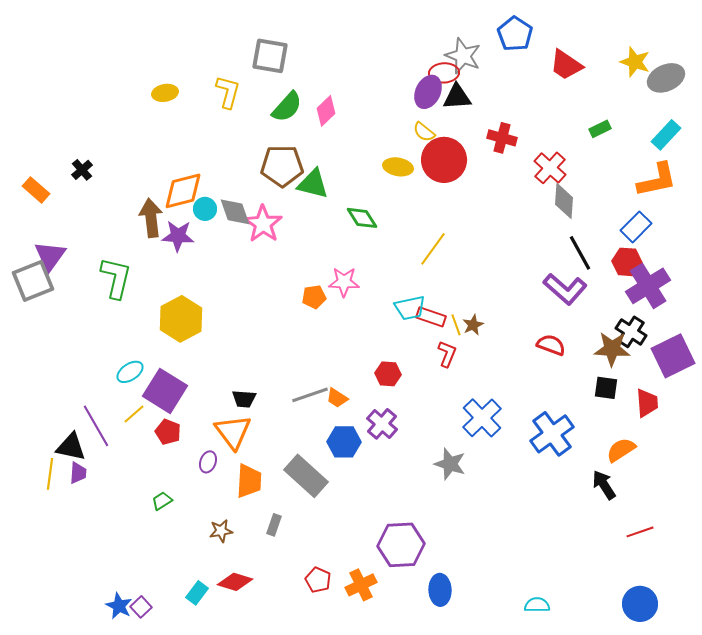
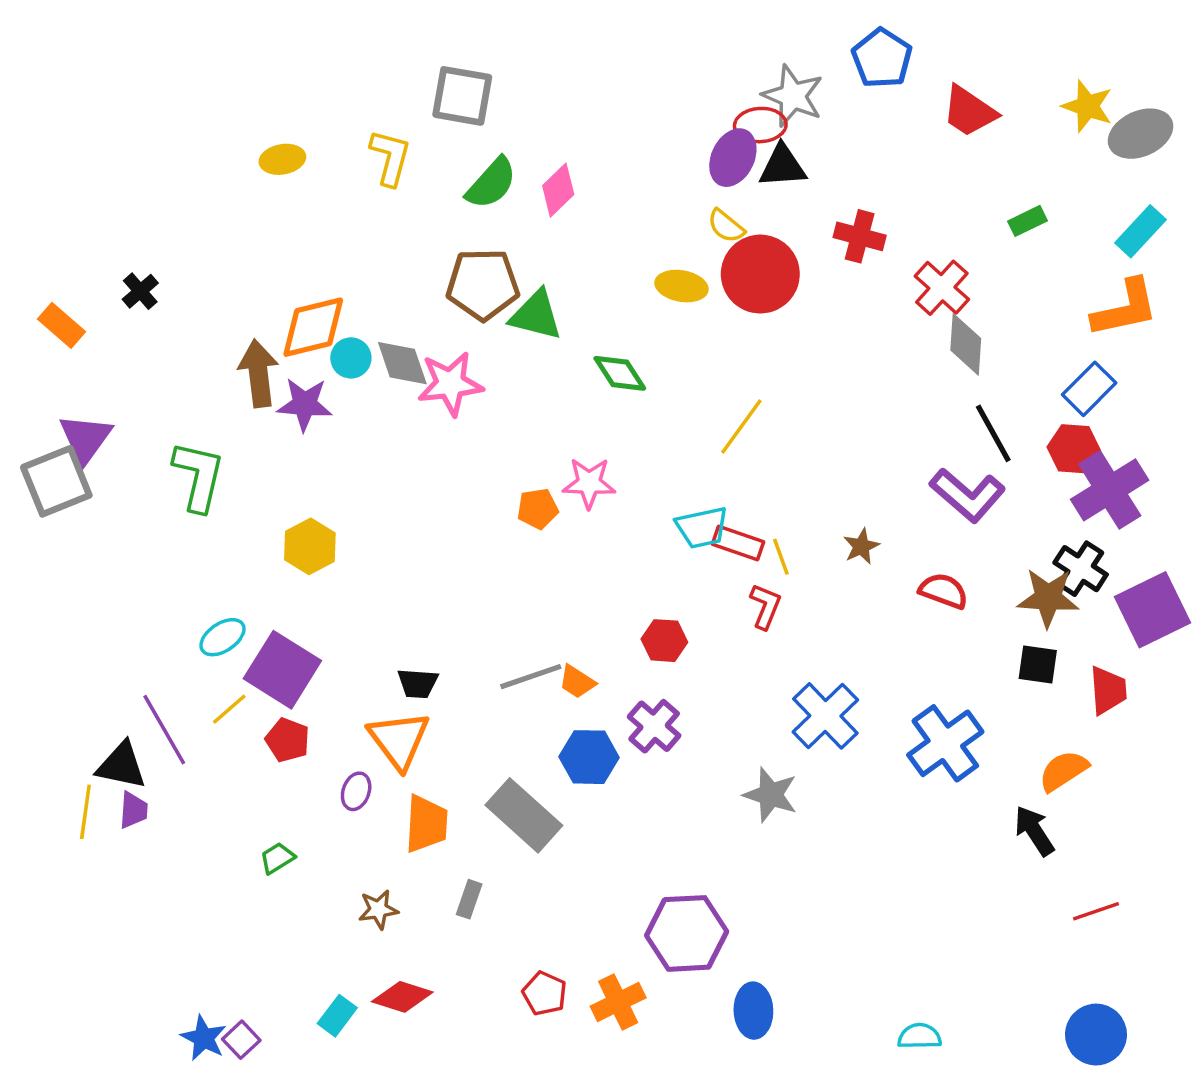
pink star: (263, 224) -> (450, 384), turned 30
yellow hexagon: (181, 319) -> (310, 546), size x0.7
brown star: (473, 325) -> (861, 546), moved

